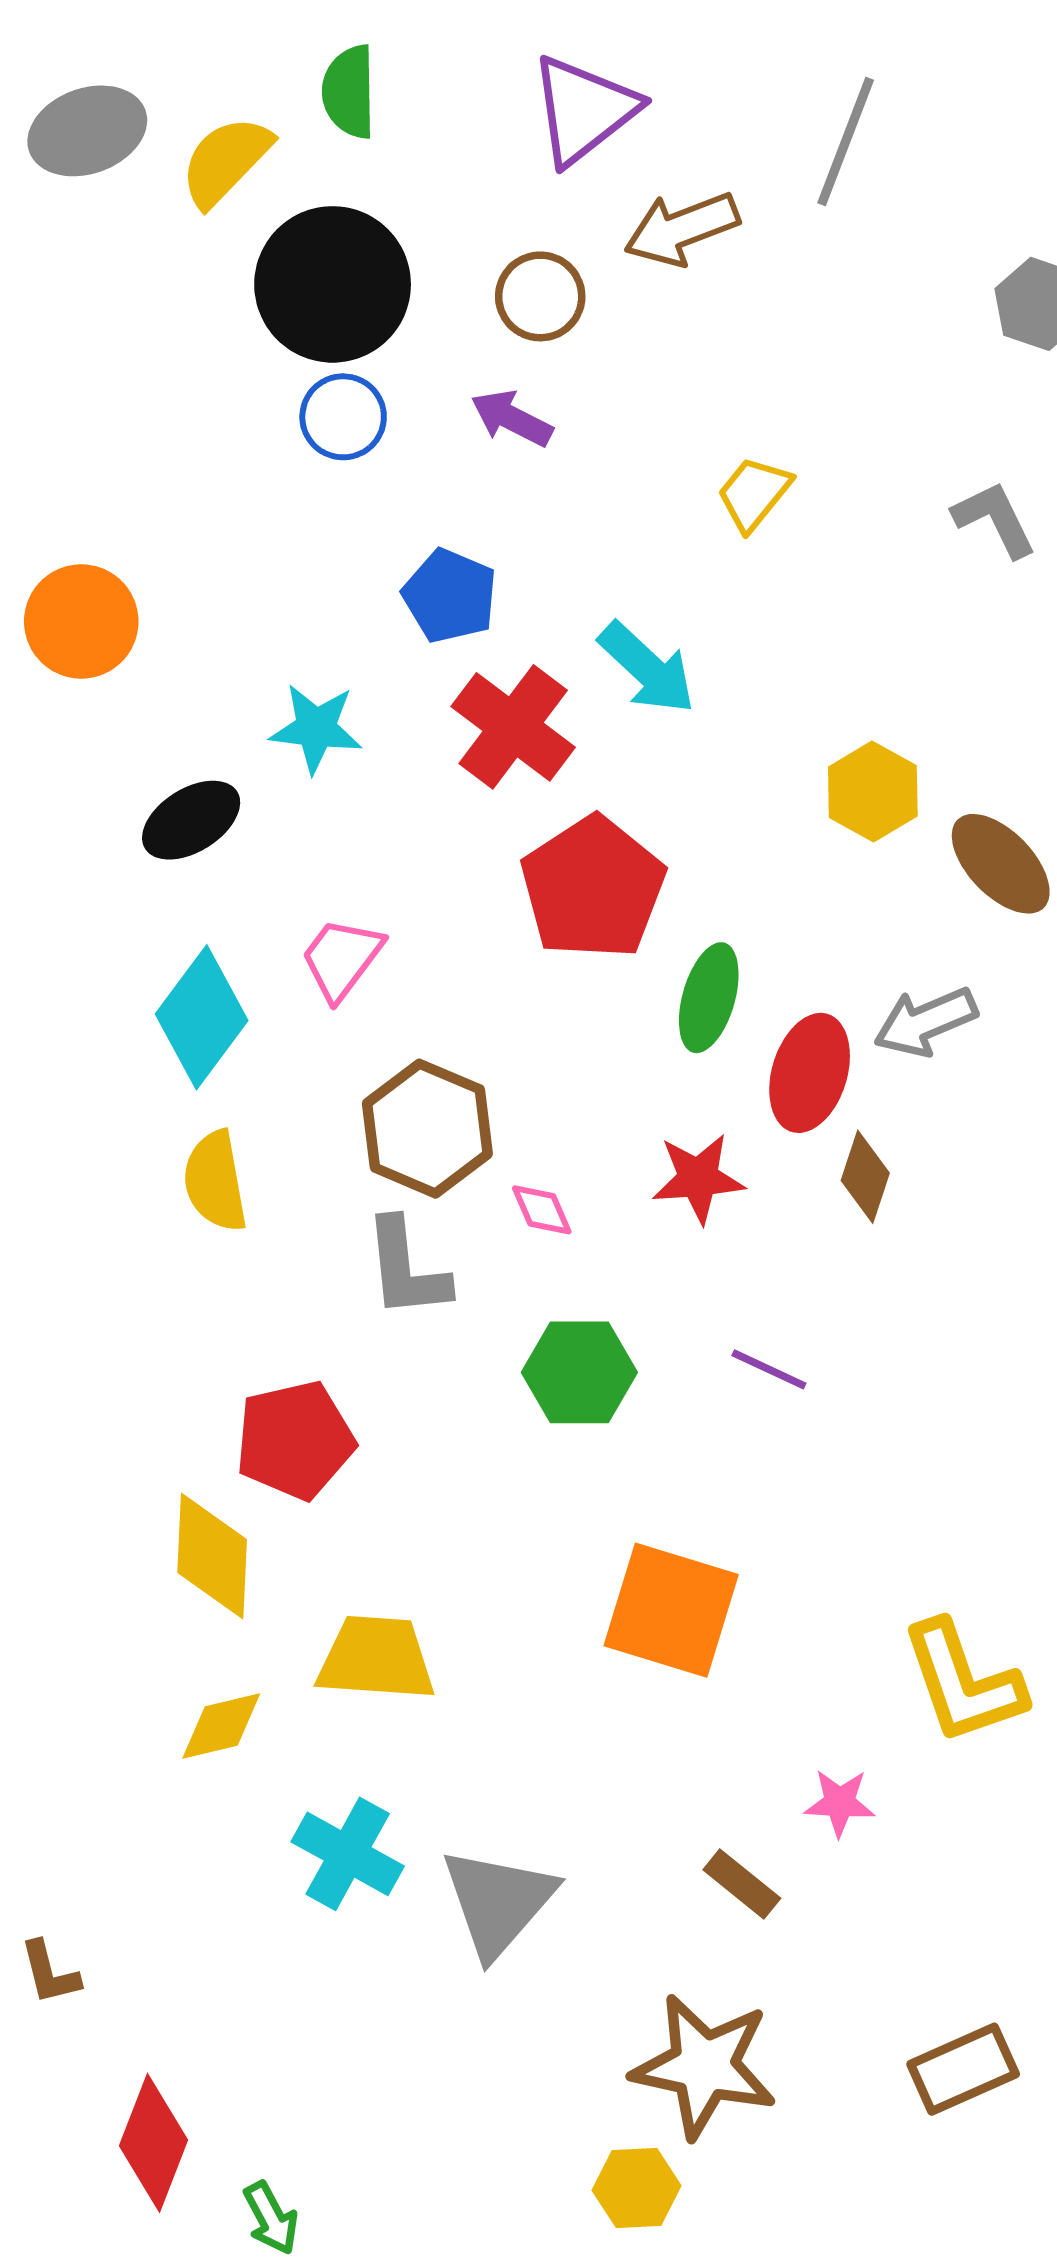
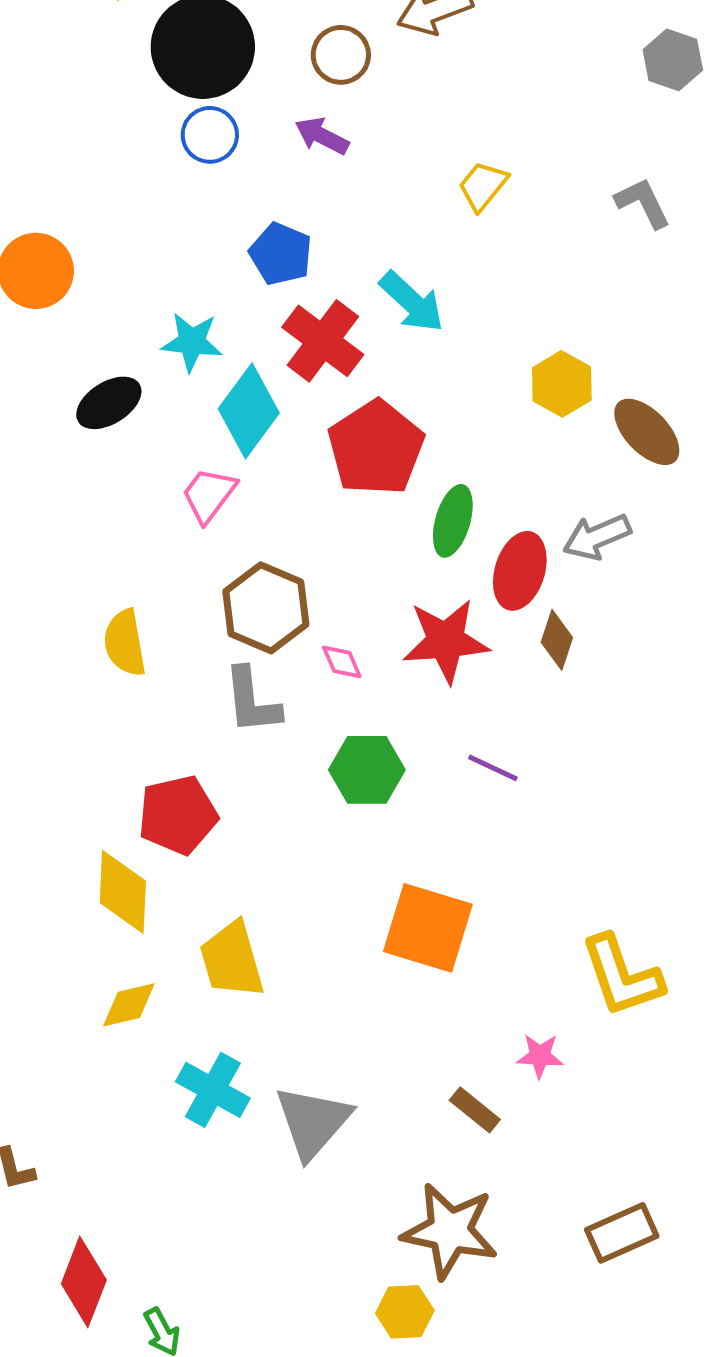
cyan diamond: (202, 1017) -> (249, 411), moved
red star: (698, 1178) -> (446, 641), size x1.4
yellow trapezoid: (376, 1658) -> (232, 960), turned -110

